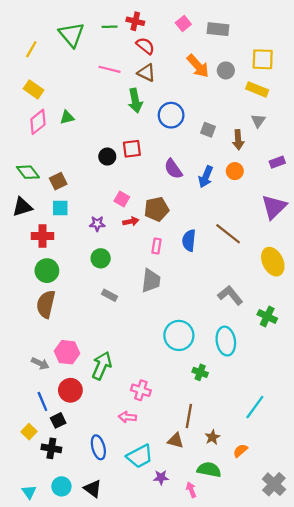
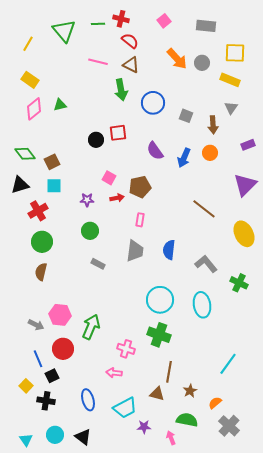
gray rectangle: (218, 29) -> (206, 26), moved
red cross: (42, 236) -> (38, 211), turned -30
blue semicircle: (189, 240) -> (169, 250), moved
brown semicircle: (46, 304) -> (41, 272), size x0.7
green cross: (200, 372) -> (159, 335), moved, size x1.6
gray cross: (274, 484) -> (229, 426), moved

